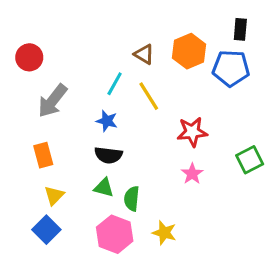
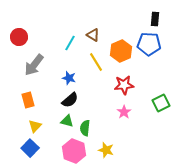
orange hexagon: (189, 51) -> (121, 51), moved
cyan line: (115, 84) -> (70, 43), moved
black semicircle: (108, 155) -> (70, 100), turned -48

